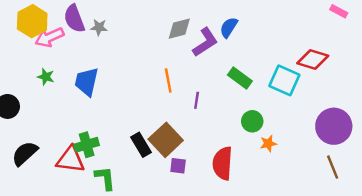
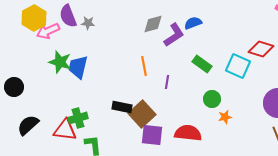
blue semicircle: (229, 27) -> (193, 23), turned 36
green star: (46, 77) -> (60, 62), moved, size x1.6
black rectangle: (141, 145) -> (122, 107), moved, turned -48
red semicircle: (223, 163) -> (188, 133), turned 92
purple square: (178, 166) -> (152, 135), size x1.6

